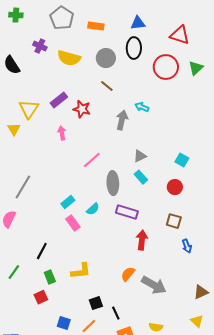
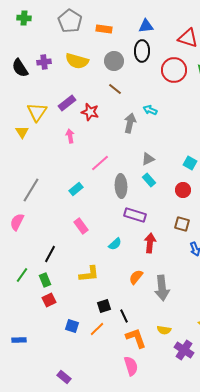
purple cross: (40, 46) -> (44, 62), moved, turned -32
cyan rectangle: (68, 202) -> (76, 189), moved
cyan semicircle: (93, 209) -> (115, 244), moved
green rectangle: (50, 277) -> (45, 280), moved
gray arrow: (154, 285) -> (162, 288), turned 55

